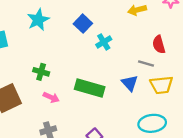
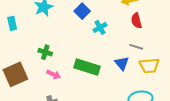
red semicircle: (159, 45) -> (136, 21), moved

